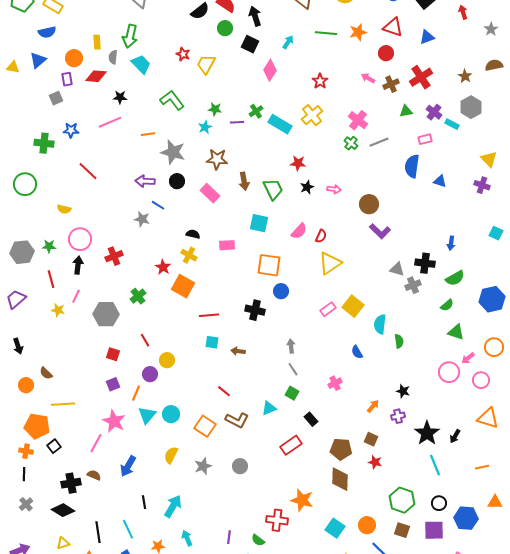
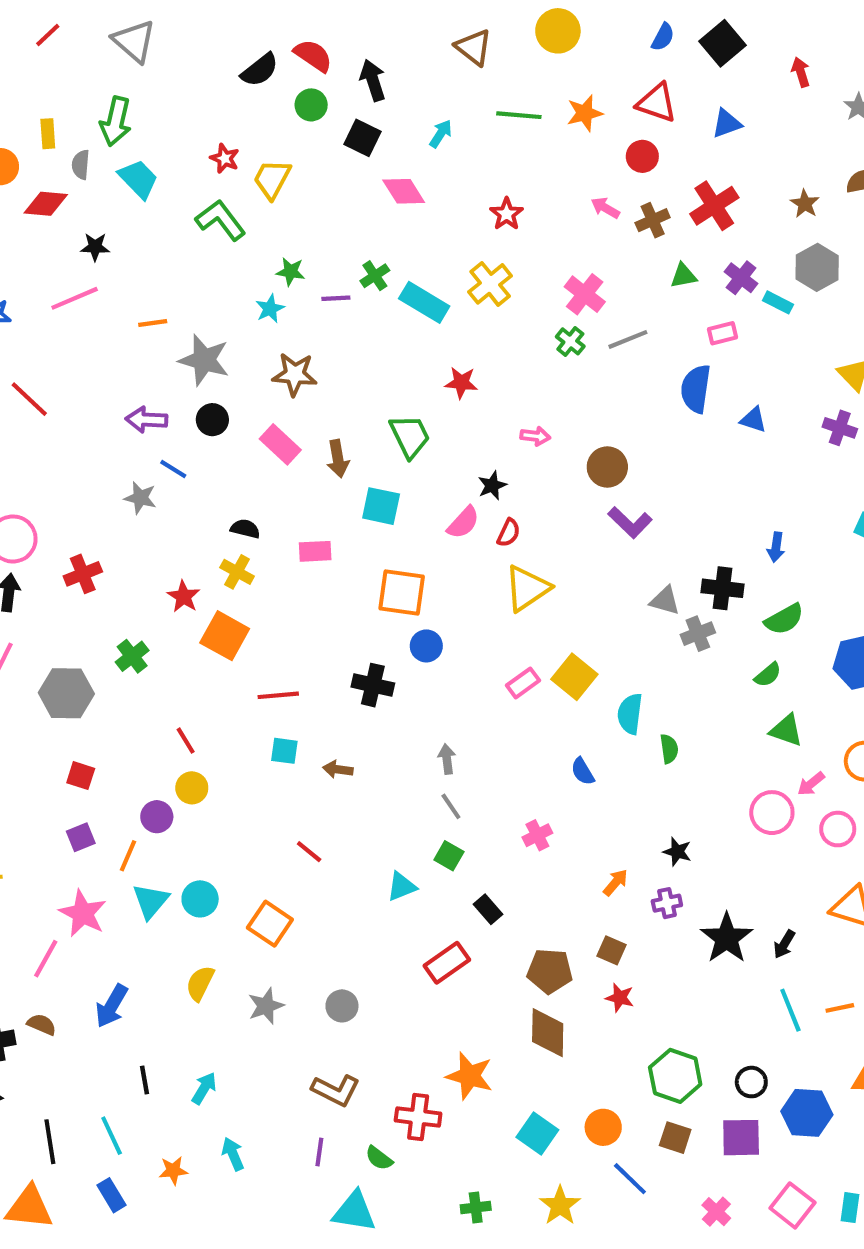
pink diamond: (270, 70) -> (404, 191), turned -65
green L-shape: (172, 100) -> (221, 220), moved
brown arrow: (244, 181) -> (338, 459), moved
black star: (307, 187) -> (492, 485), moved
red line: (145, 340) -> (186, 741), moved
brown L-shape: (237, 420) -> (336, 1090), moved
cyan line: (435, 465) -> (790, 1010), moved
cyan arrow: (173, 506) -> (204, 1088), size x0.7

